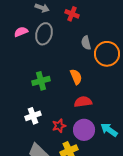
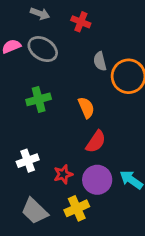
gray ellipse: (44, 34) -> (43, 49), turned -75
green cross: (41, 81) -> (39, 99), moved
red semicircle: (83, 102) -> (96, 142), turned 132

